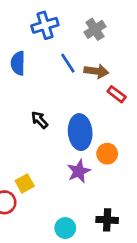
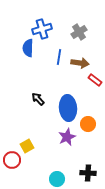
blue semicircle: (18, 63) -> (28, 48), moved
blue line: (68, 63) -> (59, 57), turned 42

